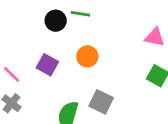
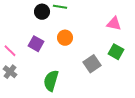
gray square: (101, 102) -> (92, 64), moved, turned 30

